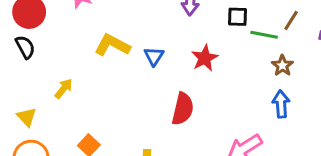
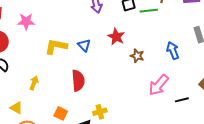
brown star: (282, 66) -> (137, 56), moved
red semicircle: (183, 109) -> (78, 81), moved

